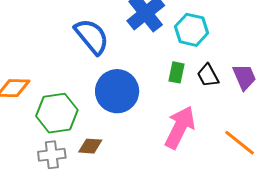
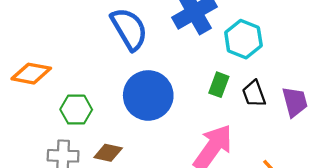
green hexagon: (57, 113) -> (76, 110), size x0.7

